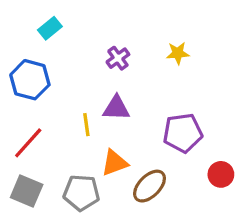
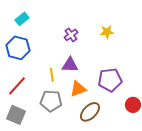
cyan rectangle: (50, 28) -> (22, 19), moved
orange triangle: (115, 163) -> (78, 89), moved
gray pentagon: (81, 193) -> (51, 101), moved

